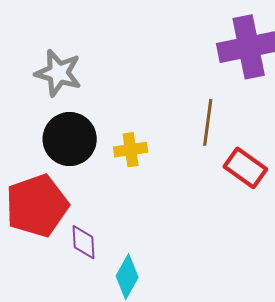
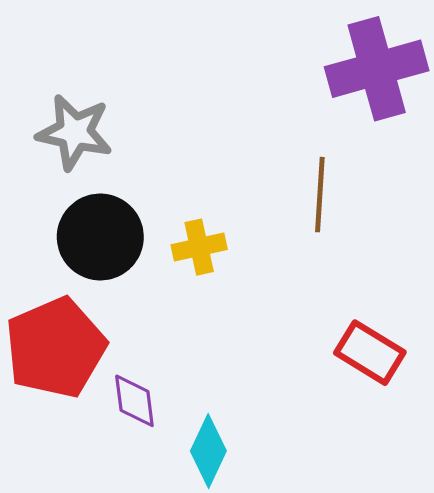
red rectangle: (245, 168) -> (370, 353), moved

